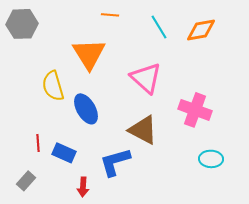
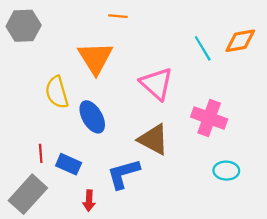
cyan line: (159, 27) -> (203, 48), moved
orange diamond: (201, 30) -> (240, 41), moved
gray rectangle: (26, 181) -> (28, 194), size x1.8

